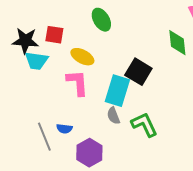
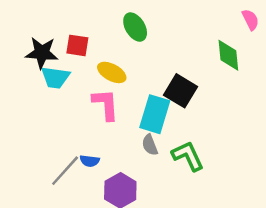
gray line: (44, 137) -> (65, 171), turned 64

